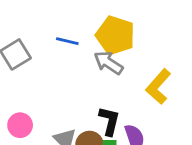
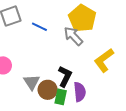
blue line: (67, 41) -> (39, 27), moved

